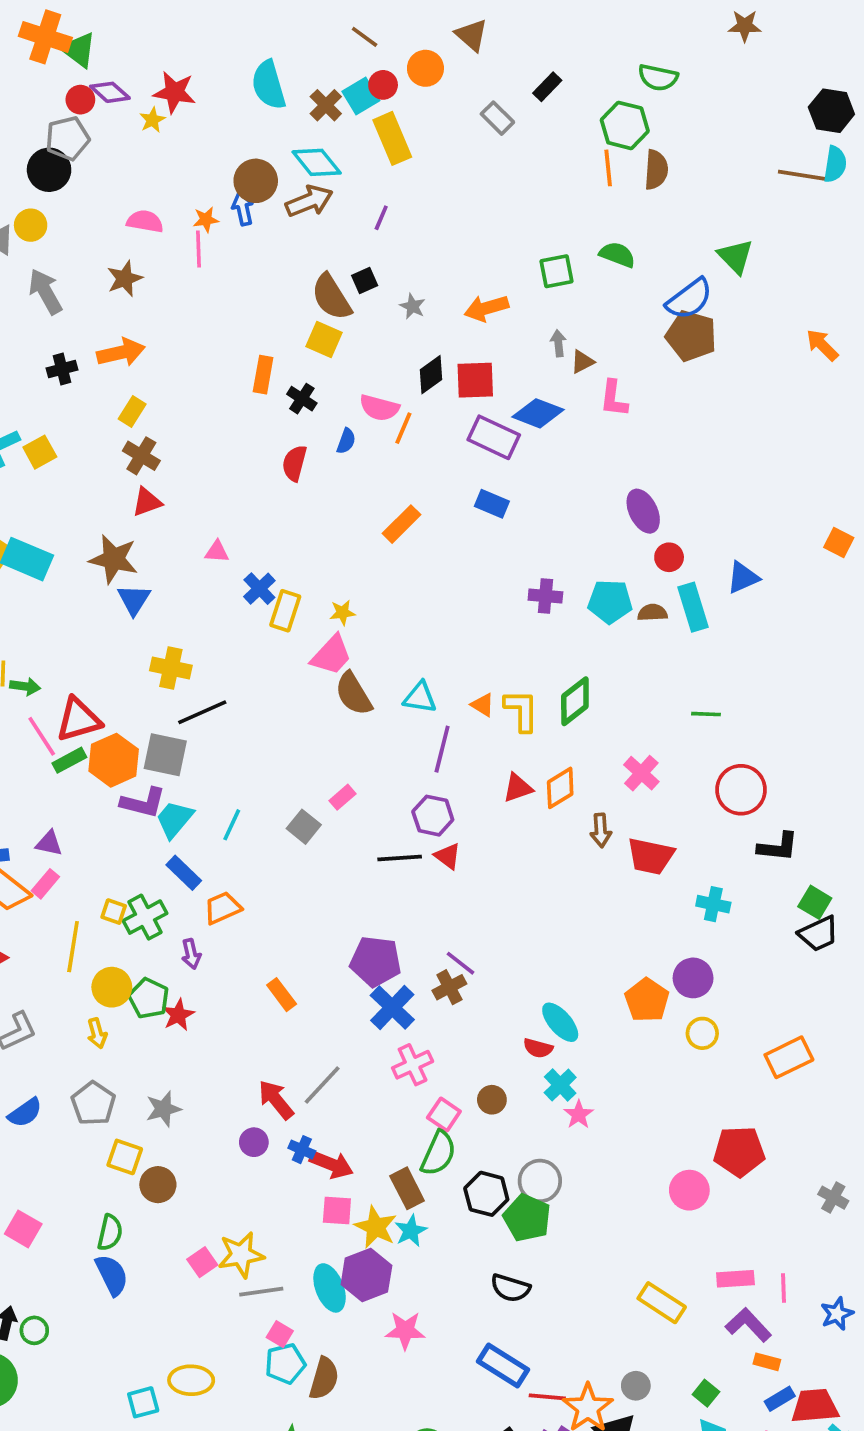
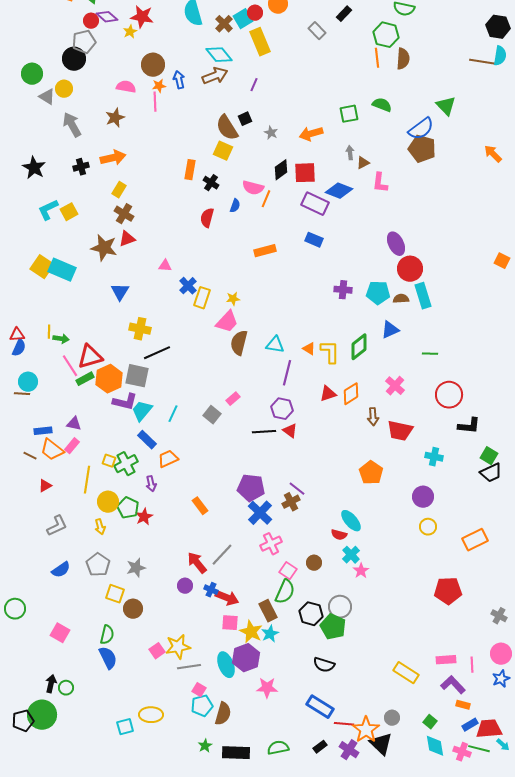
brown circle: (256, 181) -> (153, 65), moved
orange rectangle: (401, 524) -> (265, 251), turned 30
red circle: (669, 557) -> (410, 269), size x1.6
brown star: (114, 559) -> (104, 248), moved
blue triangle: (743, 578) -> (390, 330), moved
brown semicircle: (354, 694) -> (239, 343), turned 45
orange pentagon: (647, 1000) -> (371, 473), moved
pink circle: (689, 1190) -> (501, 654), moved

